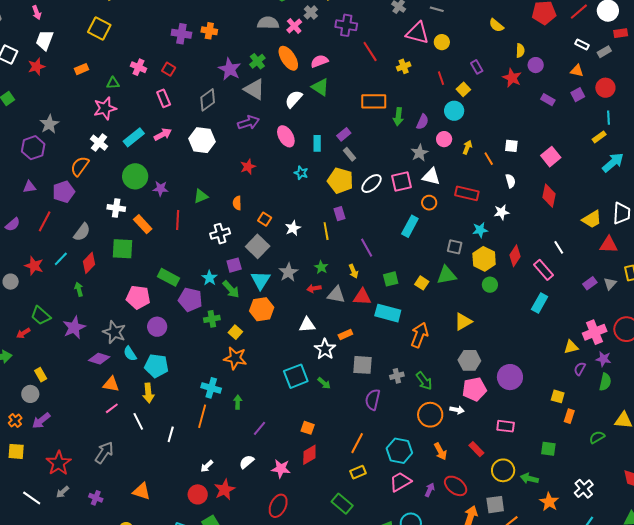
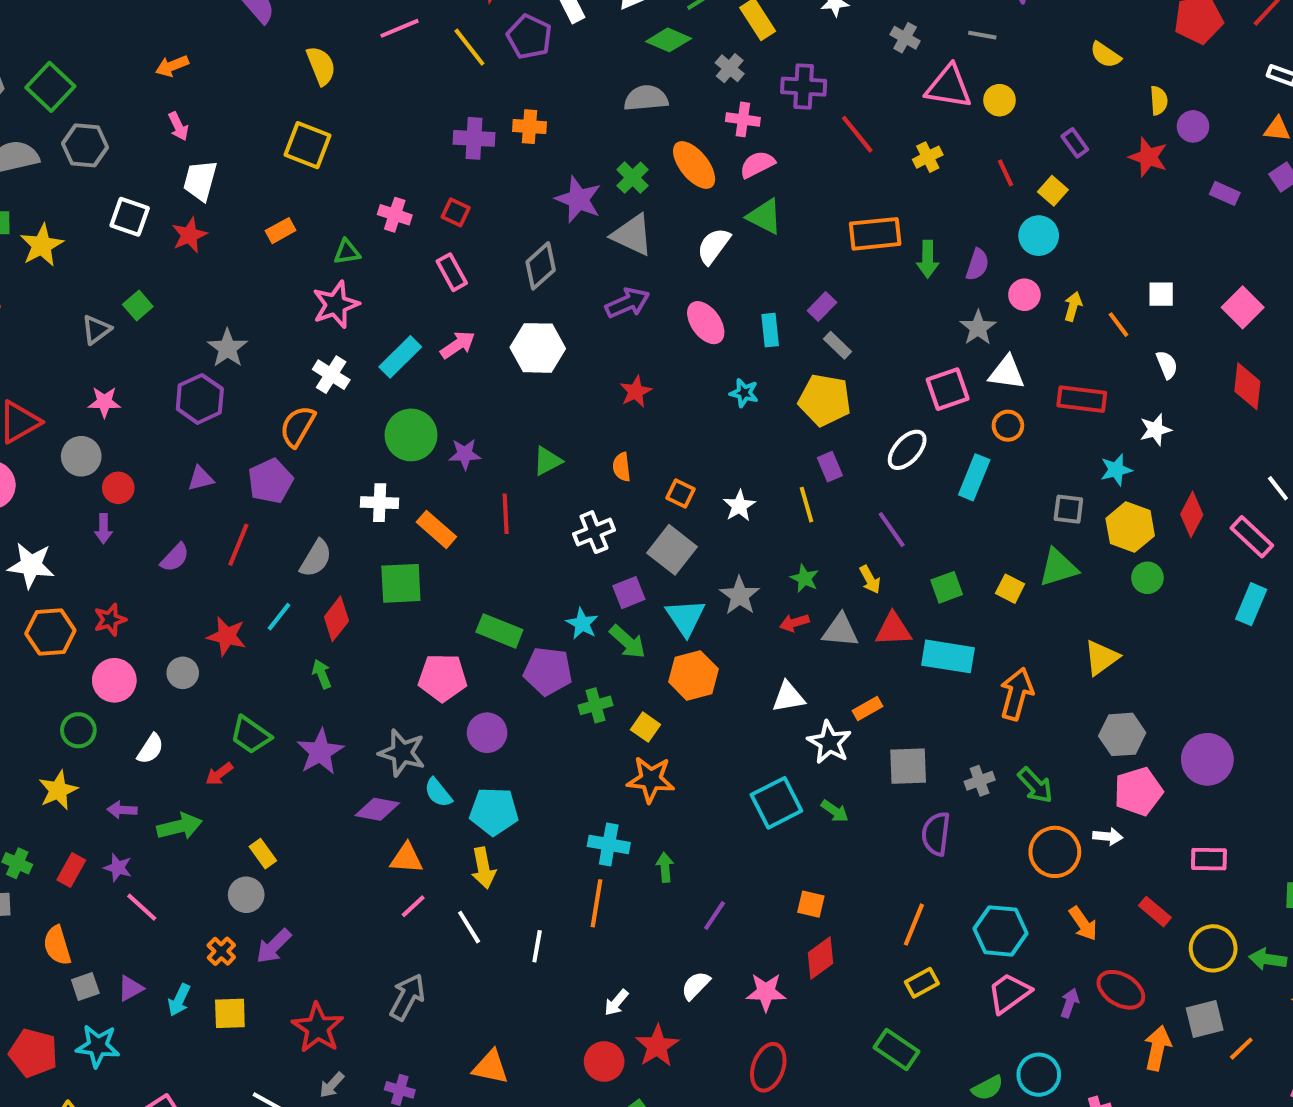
pink cross: (294, 26) -> (743, 119), moved, turned -35
white ellipse: (371, 184) -> (907, 450), moved

